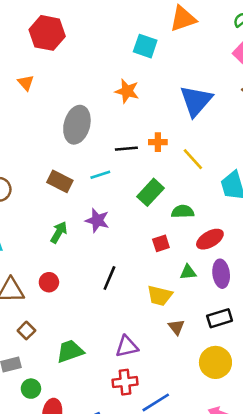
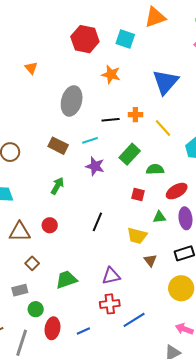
red hexagon: (47, 33) -> (85, 39), moved
purple star: (97, 220) -> (95, 166), moved
red square: (161, 243) -> (138, 194), turned 32

